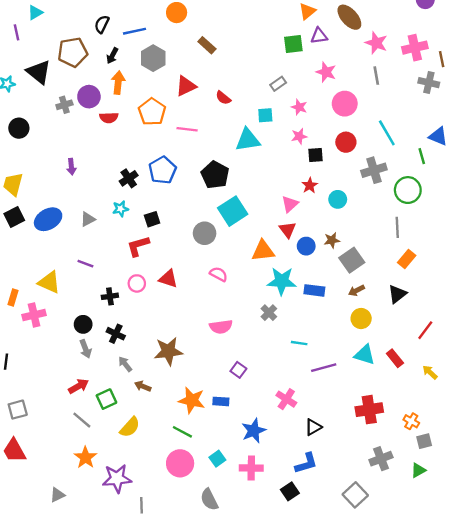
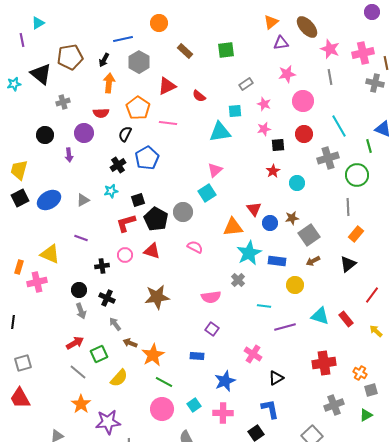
black semicircle: (102, 24) -> (125, 134), moved
green square: (293, 44) -> (226, 50), moved
pink star: (326, 72) -> (287, 74), turned -30
purple circle: (89, 97) -> (84, 133), moved
black circle: (19, 128) -> (45, 135), moved
black pentagon: (215, 175) -> (156, 219), moved
pink triangle: (290, 204) -> (215, 170), moved
cyan square: (233, 211) -> (207, 193), size x0.7
cyan star: (282, 281) -> (249, 253), turned -30
yellow circle: (361, 319) -> (295, 285), moved
pink semicircle: (221, 327) -> (211, 297), moved
brown star: (168, 351) -> (157, 297), moved
orange star: (192, 400) -> (153, 355), moved, turned 30
blue L-shape: (306, 463) -> (270, 409), turned -85

